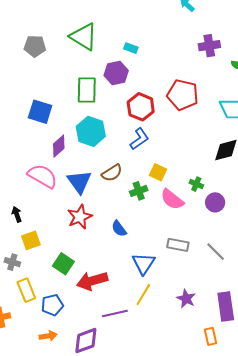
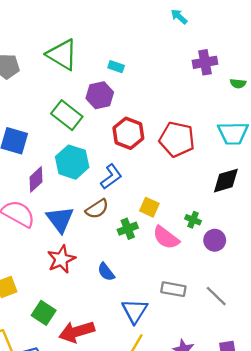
green rectangle: (87, 90) -> (67, 115), turned -52
red pentagon: (183, 95) -> (177, 139), moved
blue L-shape: (139, 139) -> (111, 177), moved

